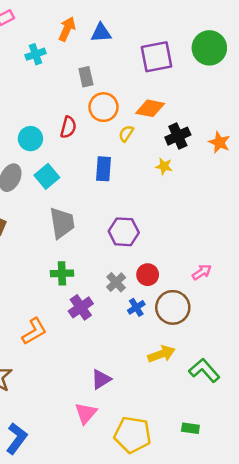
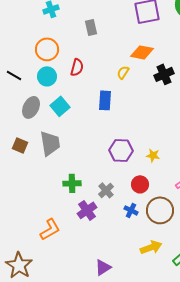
orange circle: (104, 107) -> (47, 49), moved
yellow star: (164, 166) -> (153, 155), moved
gray trapezoid: (62, 223) -> (50, 143), moved
gray cross: (116, 282) -> (106, 190), moved
blue cross: (136, 307) -> (131, 210), turned -32

